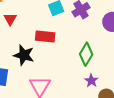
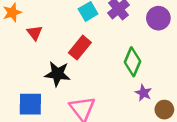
red rectangle: (45, 36) -> (80, 48), turned -48

